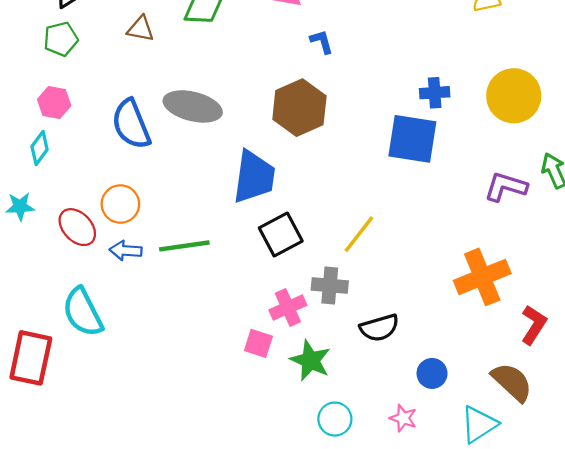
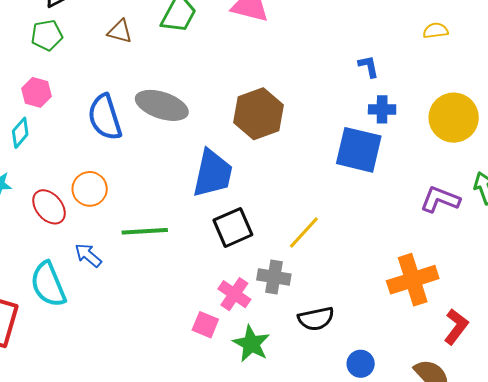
blue L-shape: (322, 42) -> (368, 66), moved
blue arrow: (126, 251) -> (88, 255), moved, turned 32
pink cross: (288, 308) -> (234, 294), turned -36

